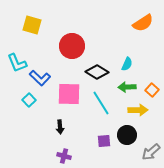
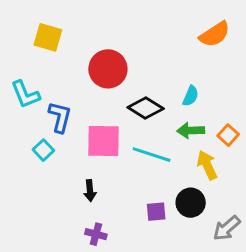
blue L-shape: (40, 78) -> (60, 117), turned -120
cyan line: (101, 103) -> (152, 155), turned -40
yellow arrow: (138, 110) -> (207, 165), turned -114

